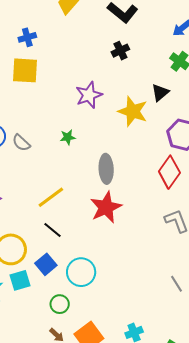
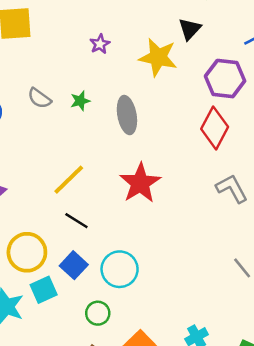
purple star: (89, 95) -> (100, 44), size x0.6
gray semicircle: (21, 143) -> (39, 98), moved
gray ellipse: (106, 169) -> (127, 115), moved

